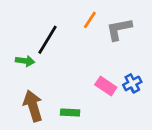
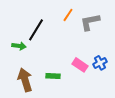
green rectangle: (70, 113) -> (53, 76), moved

